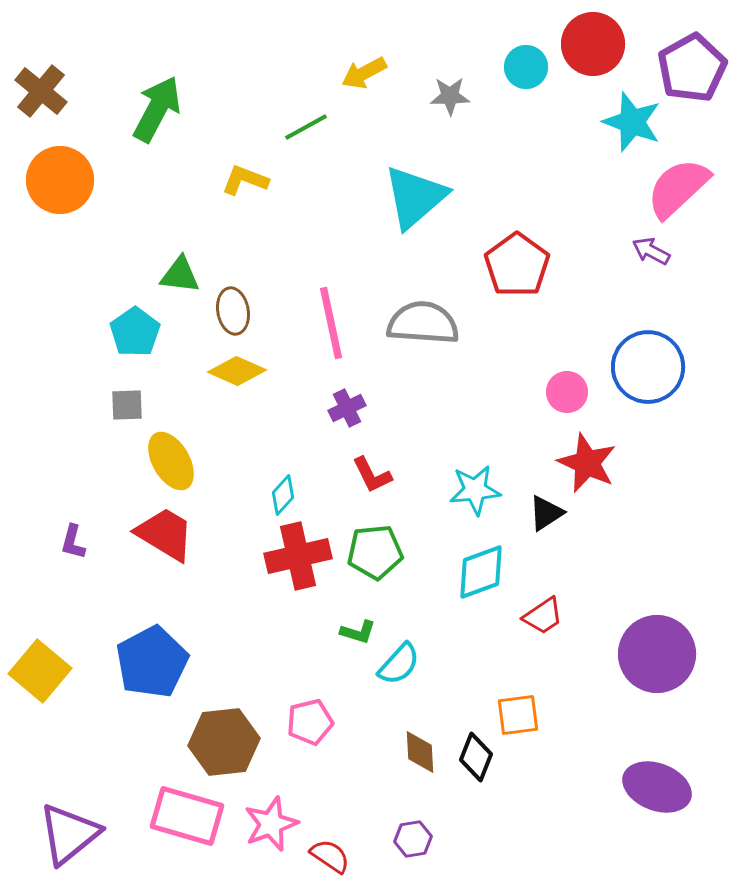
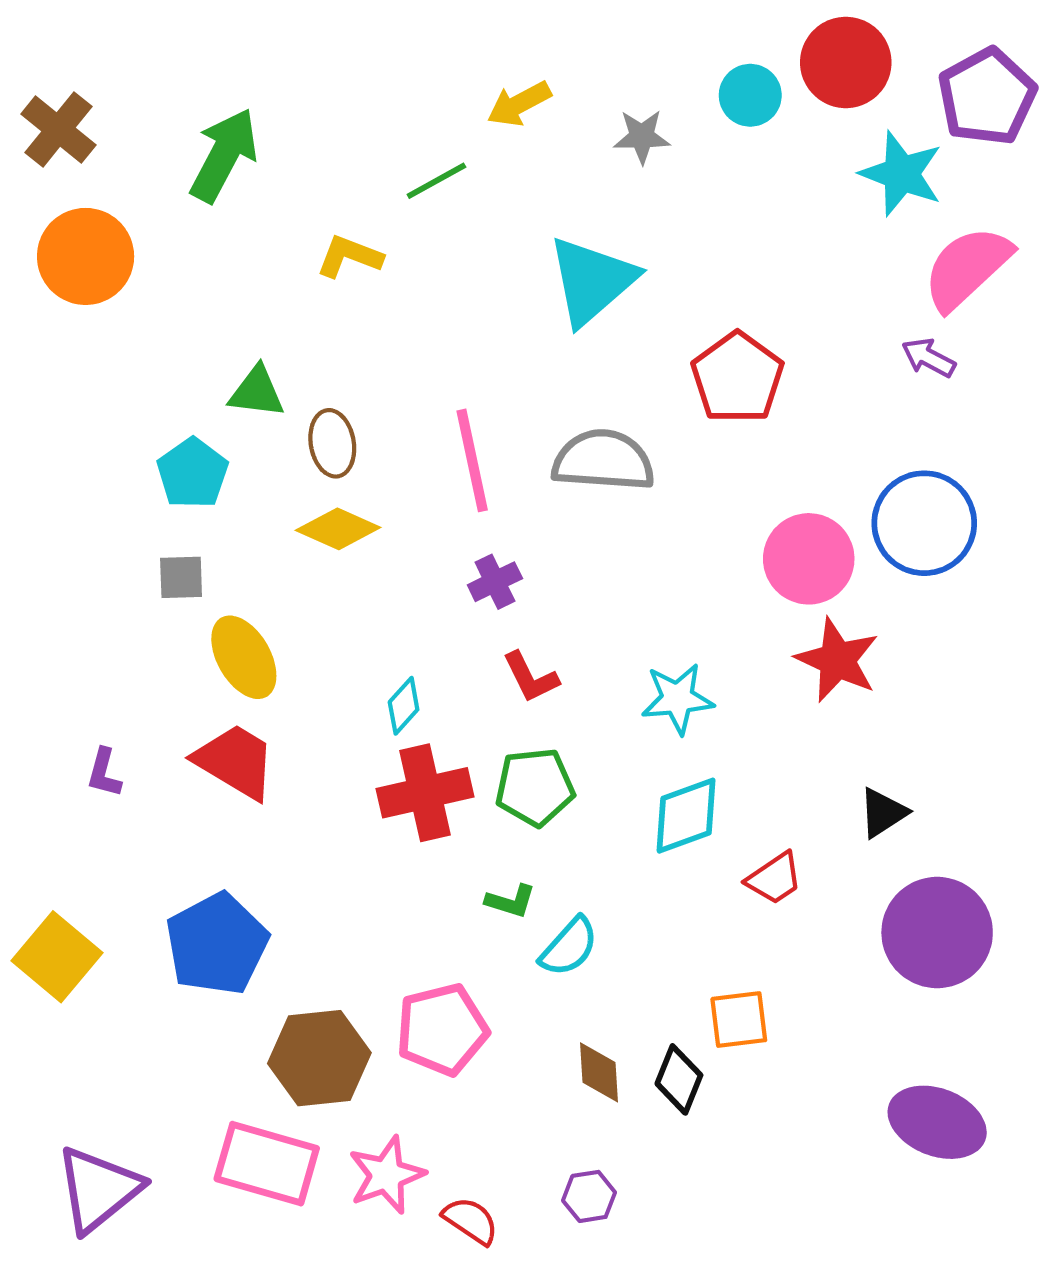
pink circle: (567, 392) -> (809, 559), size x1.5
black triangle: (546, 513) -> (883, 813), moved
pink pentagon: (310, 722) -> (442, 1030), size x1.4

